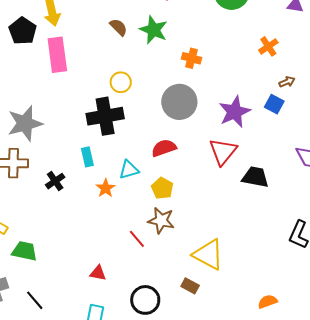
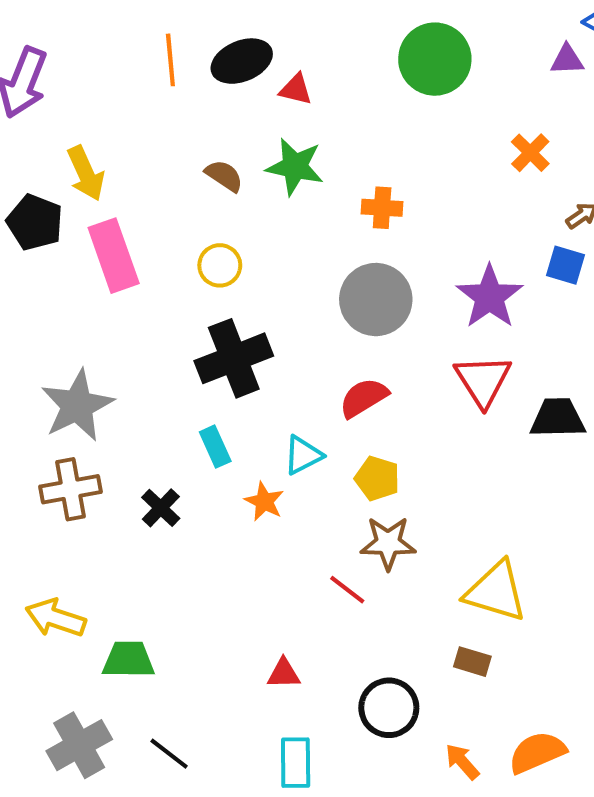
yellow circle: (121, 82) -> (220, 265), moved

